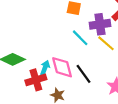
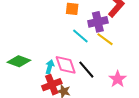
red cross: (36, 80) -> (52, 85), moved

